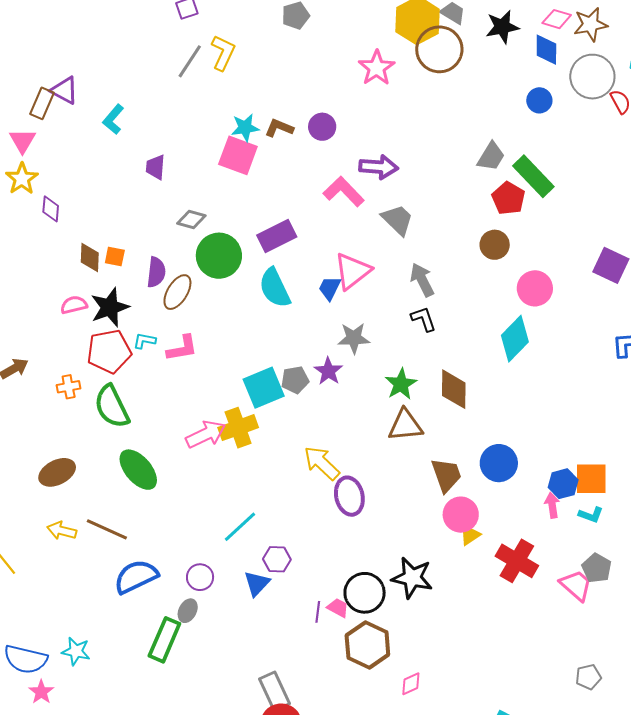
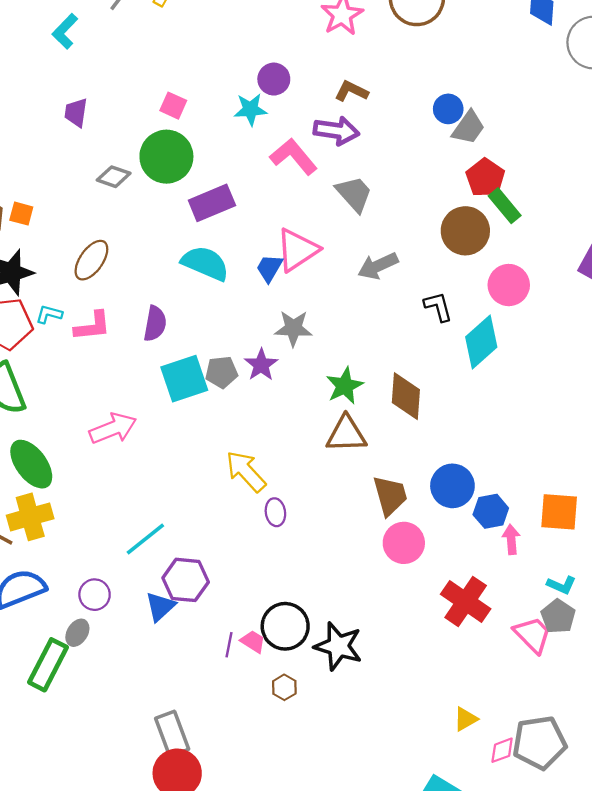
blue circle: (539, 100) -> (448, 109), moved
cyan L-shape: (113, 119) -> (65, 31), moved
cyan star: (245, 128) -> (250, 109), moved
brown L-shape: (279, 128) -> (351, 91), moved
pink square: (238, 155) -> (173, 106), size x0.6
green rectangle: (533, 176) -> (505, 206), moved, size x0.7
brown circle: (495, 245) -> (465, 231), size x1.4
green circle: (219, 256) -> (166, 157), moved
purple semicircle: (156, 272) -> (155, 324), moved
gray arrow: (422, 280) -> (378, 266), turned -92
cyan semicircle: (275, 288) -> (205, 263), turned 135
black L-shape: (424, 319) -> (438, 307), moved
yellow cross: (238, 428) -> (30, 517), moved
blue hexagon: (563, 484) -> (491, 511), moved
purple ellipse: (349, 496) -> (275, 512), size x0.6
cyan L-shape: (591, 515) -> (562, 585), moved
yellow triangle: (470, 535) -> (466, 719), moved
purple hexagon: (277, 559) -> (186, 580), size x1.4
black star: (412, 578) -> (338, 646), moved
brown hexagon: (367, 645) -> (284, 687), size x0.5
gray pentagon: (588, 677) -> (539, 743), size x1.8
pink diamond: (411, 684) -> (502, 750), moved

